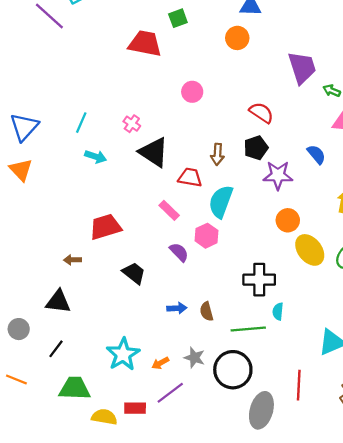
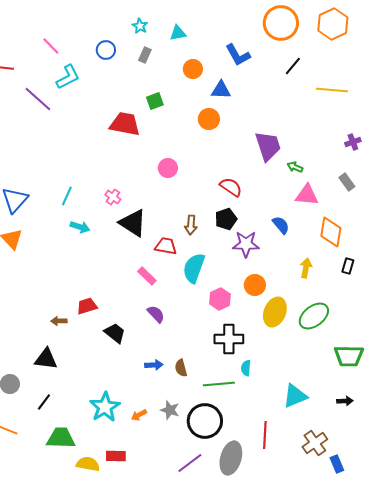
red trapezoid: (105, 227) -> (87, 306), moved, size x0.7
pink hexagon: (206, 236) -> (220, 299), moved
yellow ellipse: (310, 250) -> (275, 312), turned 60
purple line: (170, 393) -> (190, 463), moved

